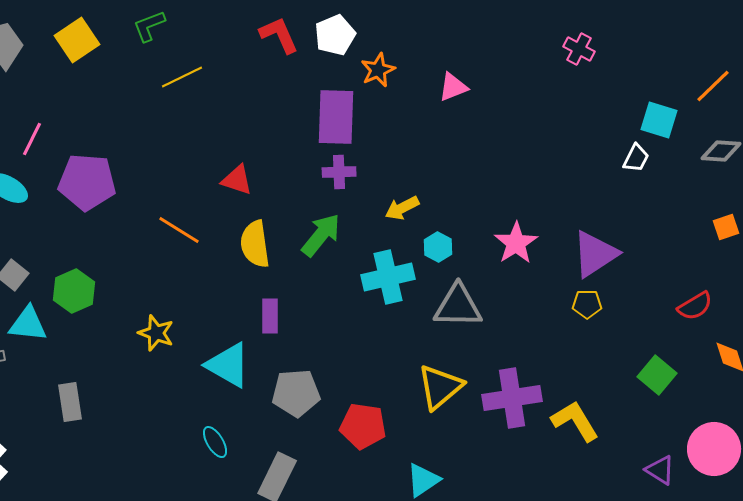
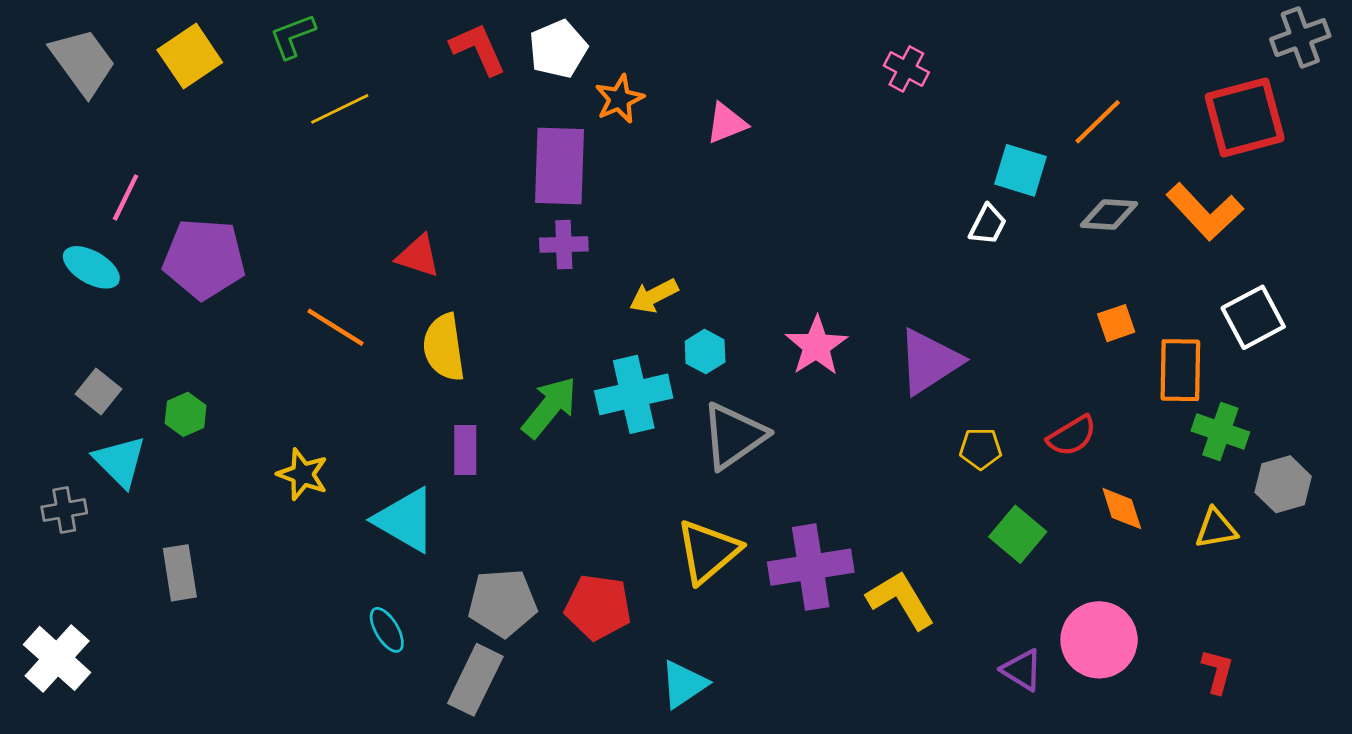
green arrow: (321, 235) -> (550, 407), moved
green hexagon: (74, 291) -> (186, 414), size x0.7
yellow pentagon: (587, 304) -> (981, 449), moved
gray triangle: (458, 306) -> (734, 436), turned -36
cyan triangle: (28, 324) -> (120, 461), turned 39
gray pentagon: (296, 393) -> (502, 603), moved

